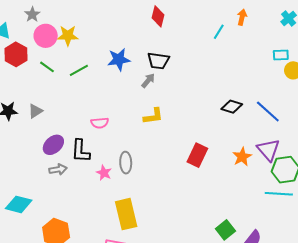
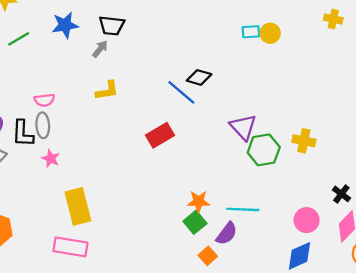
cyan rectangle: (281, 55) -> (251, 32), moved
blue line: (268, 112) -> (181, 92), moved
red rectangle: (197, 155) -> (160, 135), turned 35
orange star: (242, 157) -> (199, 201), moved, turned 30
gray ellipse: (126, 163) -> (43, 125), moved
cyan line: (279, 194) -> (243, 209), moved

